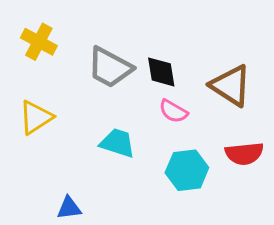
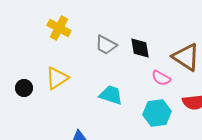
gray trapezoid: (110, 67) -> (106, 45), size x0.7
pink semicircle: (173, 111) -> (161, 78), moved

